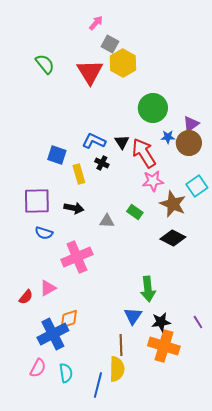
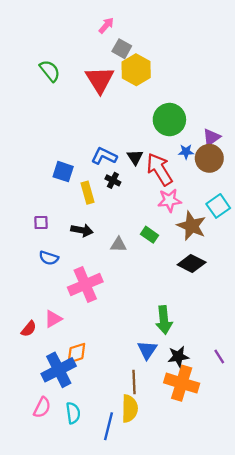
purple square: (37, 201) -> (41, 223), size x0.5

